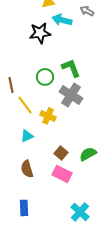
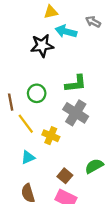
green L-shape: (71, 68) -> (76, 84), turned 105
green circle: (45, 77) -> (37, 93), moved
green semicircle: (88, 154) -> (94, 166), moved

